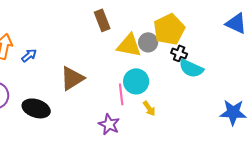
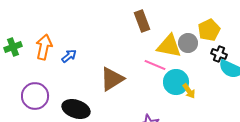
yellow pentagon: (169, 29) -> (209, 30), size x0.7
pink line: (121, 94) -> (155, 65), moved, turned -60
yellow arrow: (149, 108) -> (189, 91), moved

